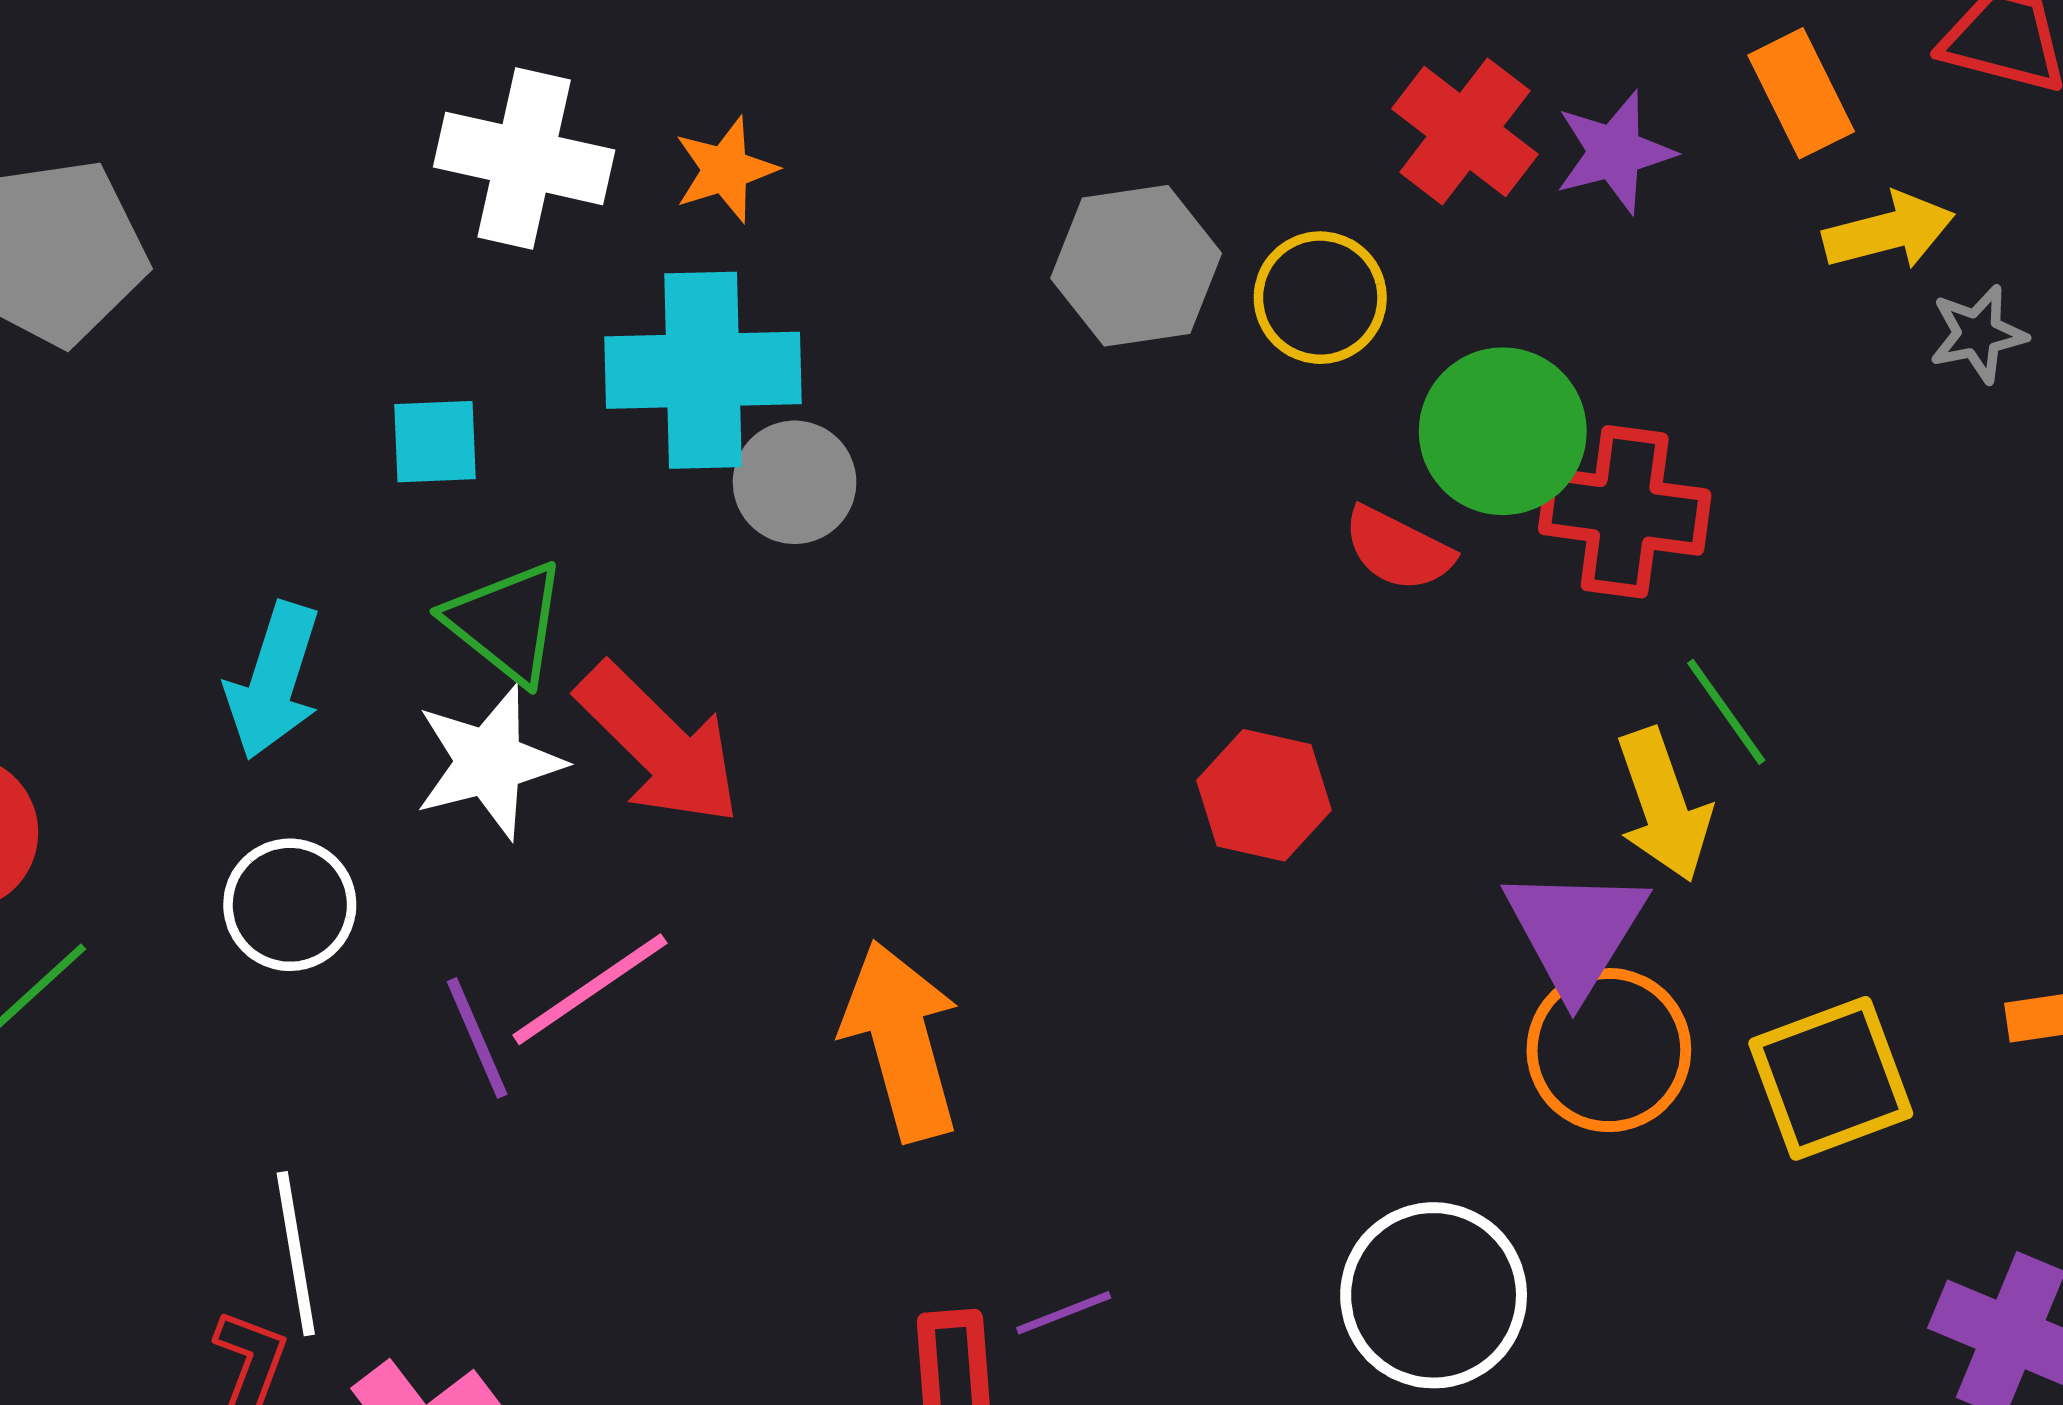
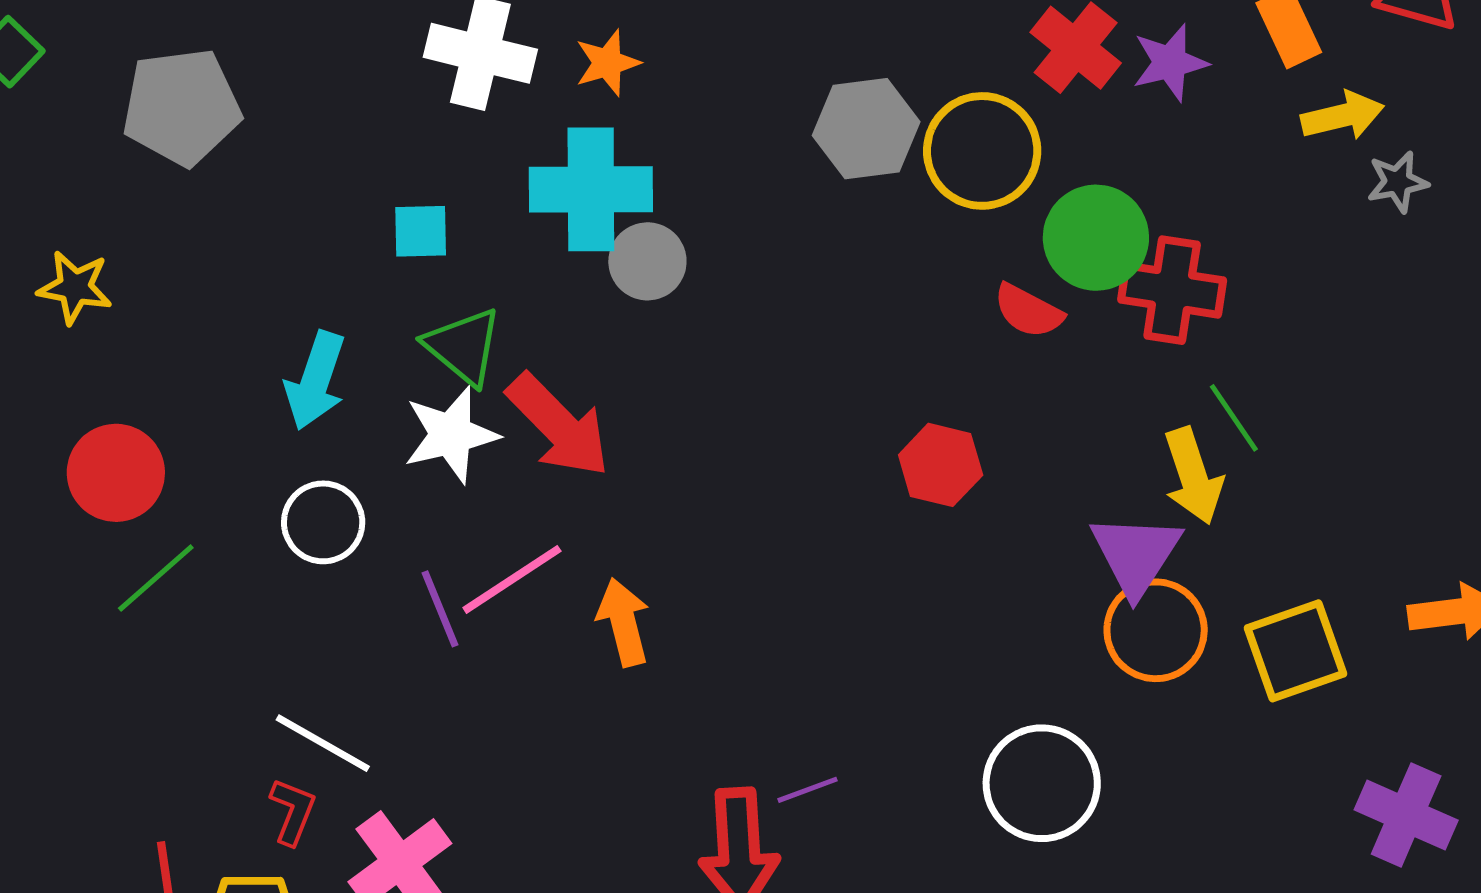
yellow circle: (1320, 298) -> (982, 151), size x1.4
orange arrow: (901, 1041) -> (623, 622), moved, size x0.7
white line: (296, 1254) -> (323, 743), turned -52

